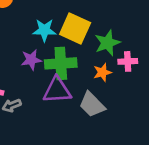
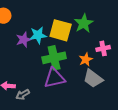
green star: (107, 43) -> (84, 23), moved
purple star: (31, 60) -> (24, 40), moved
gray trapezoid: (92, 105) -> (93, 79), moved

